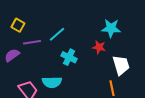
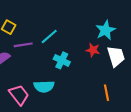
cyan star: (111, 28) -> (105, 30), turned -30
white trapezoid: (121, 65) -> (116, 56), moved

